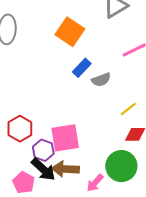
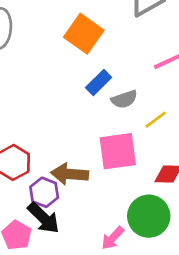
yellow line: (128, 109) -> (156, 120), moved
pink square: (65, 138) -> (118, 151), moved
brown arrow: (65, 169) -> (70, 174), moved

